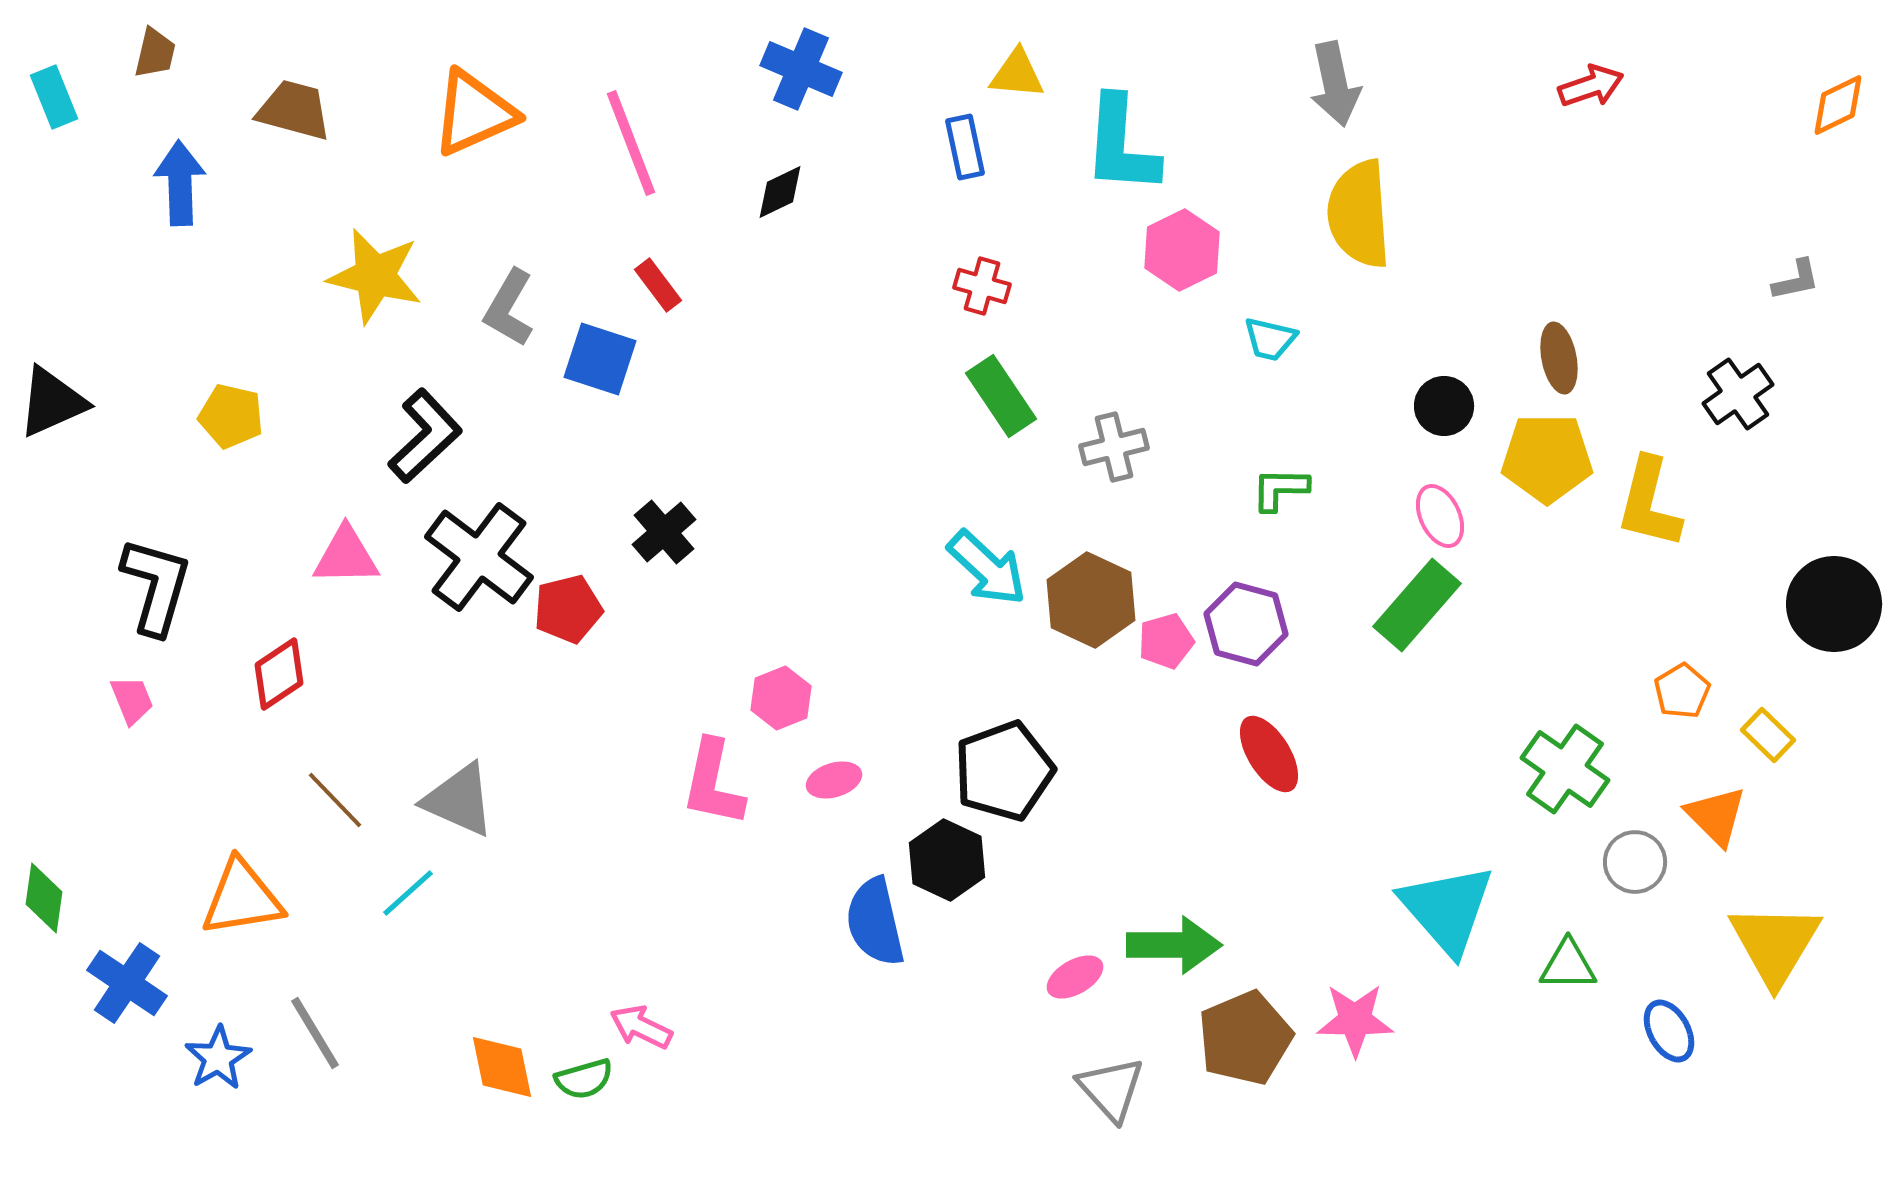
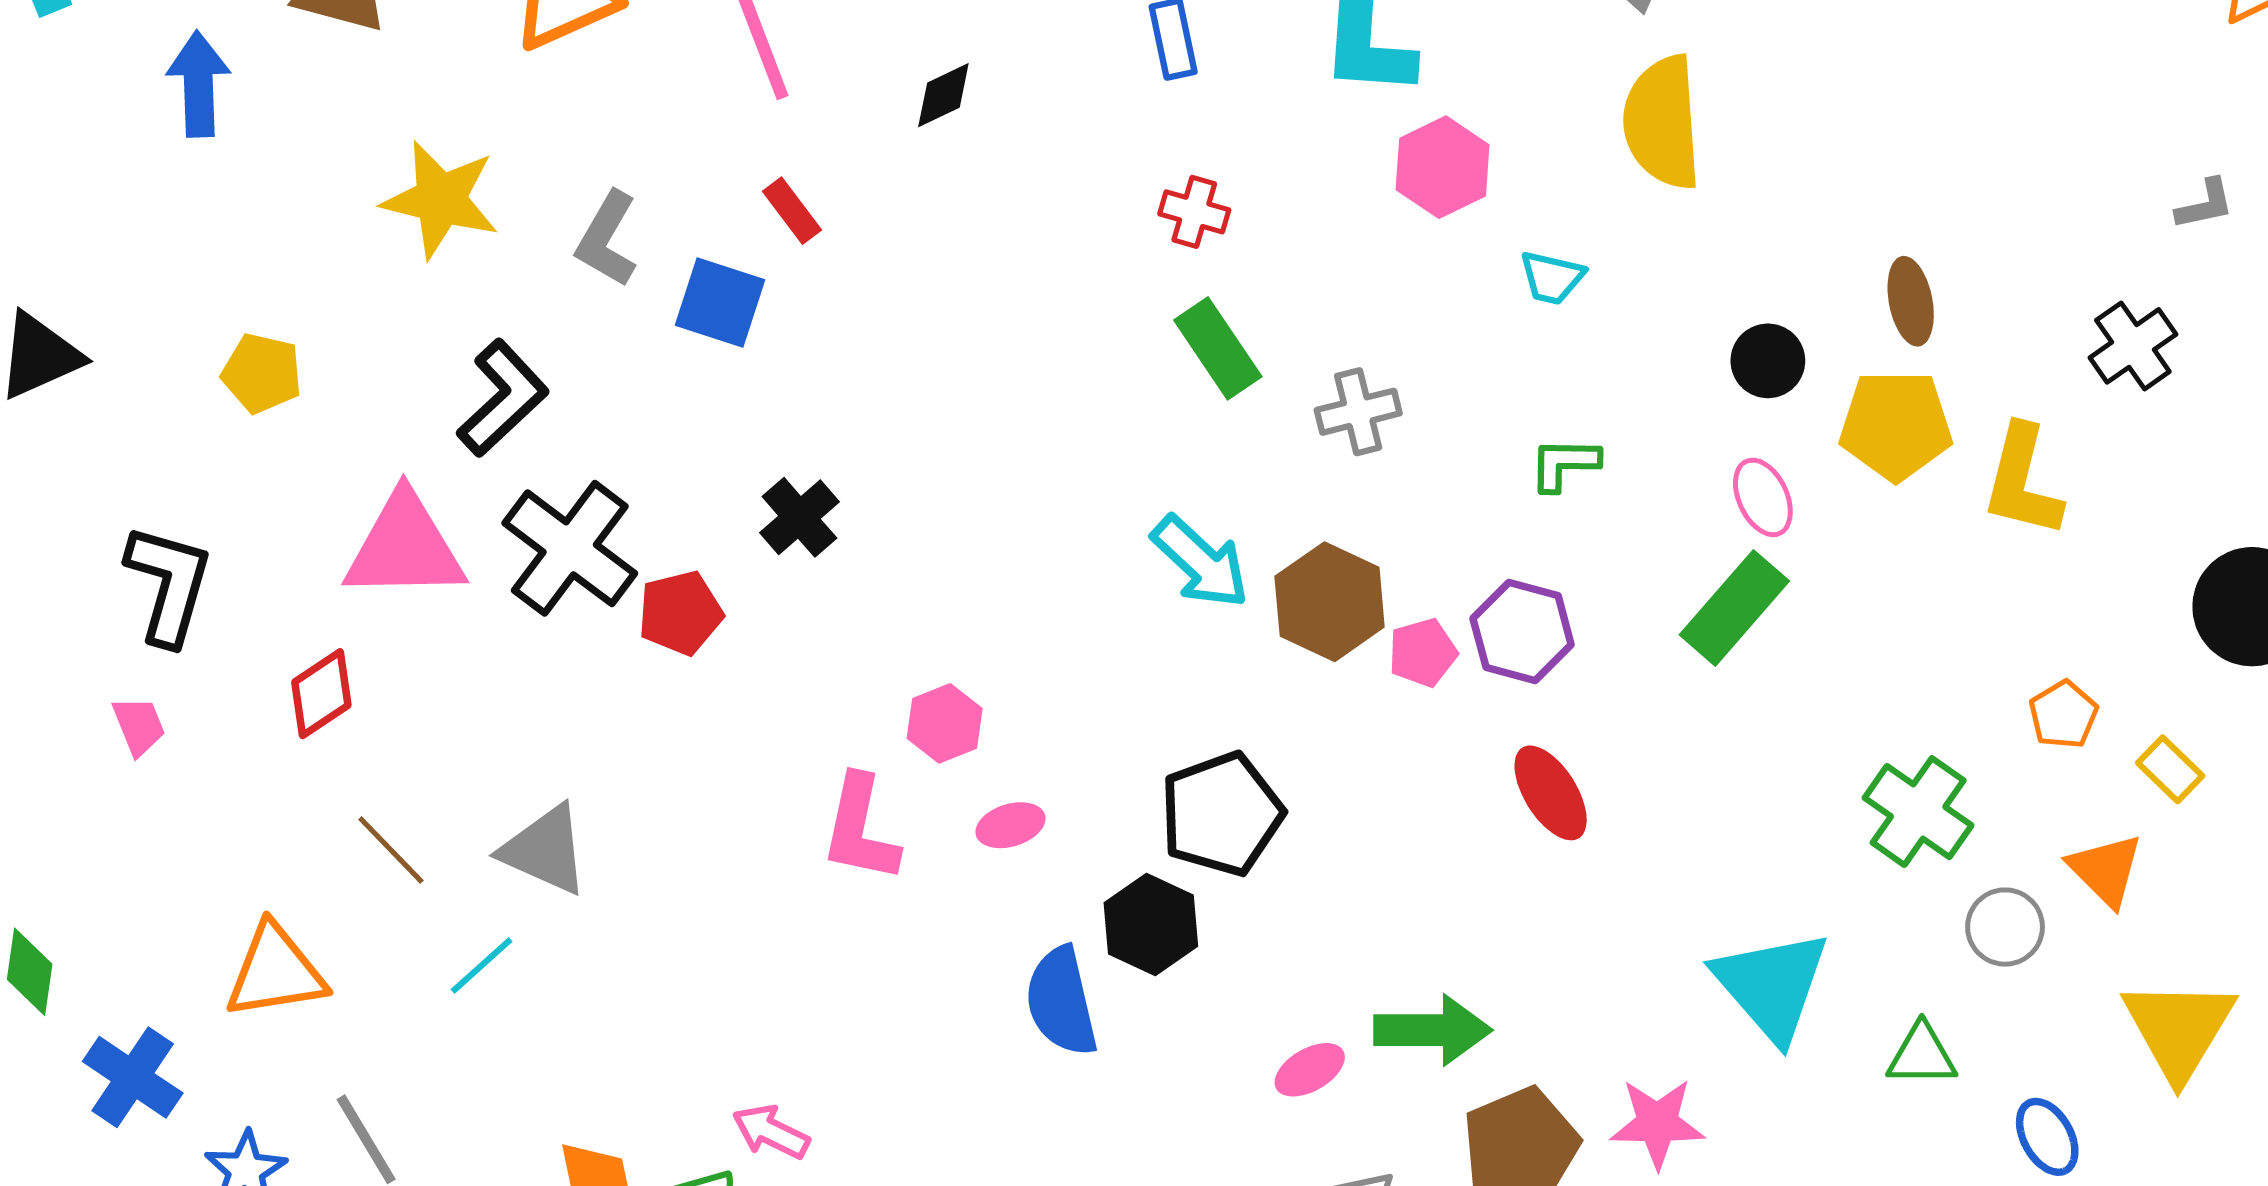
pink triangle: (346, 556) -> (405, 547), size x1.5

